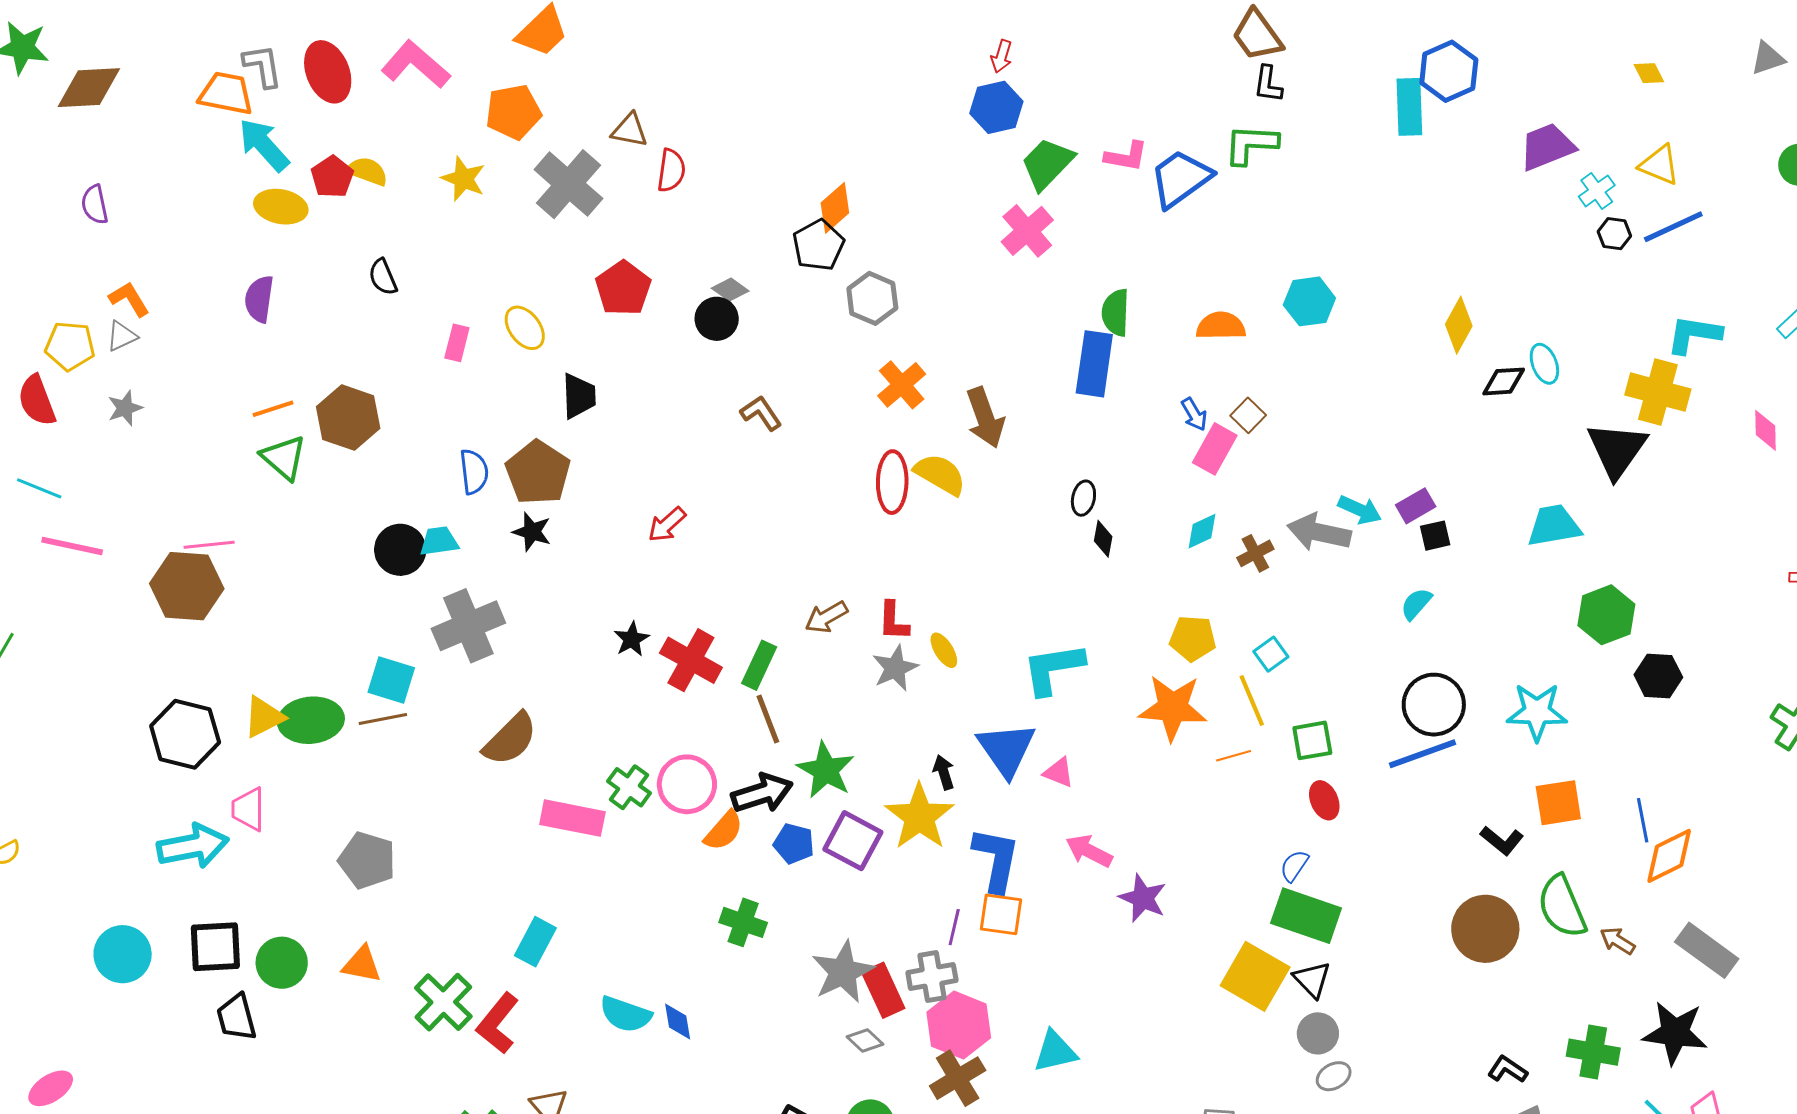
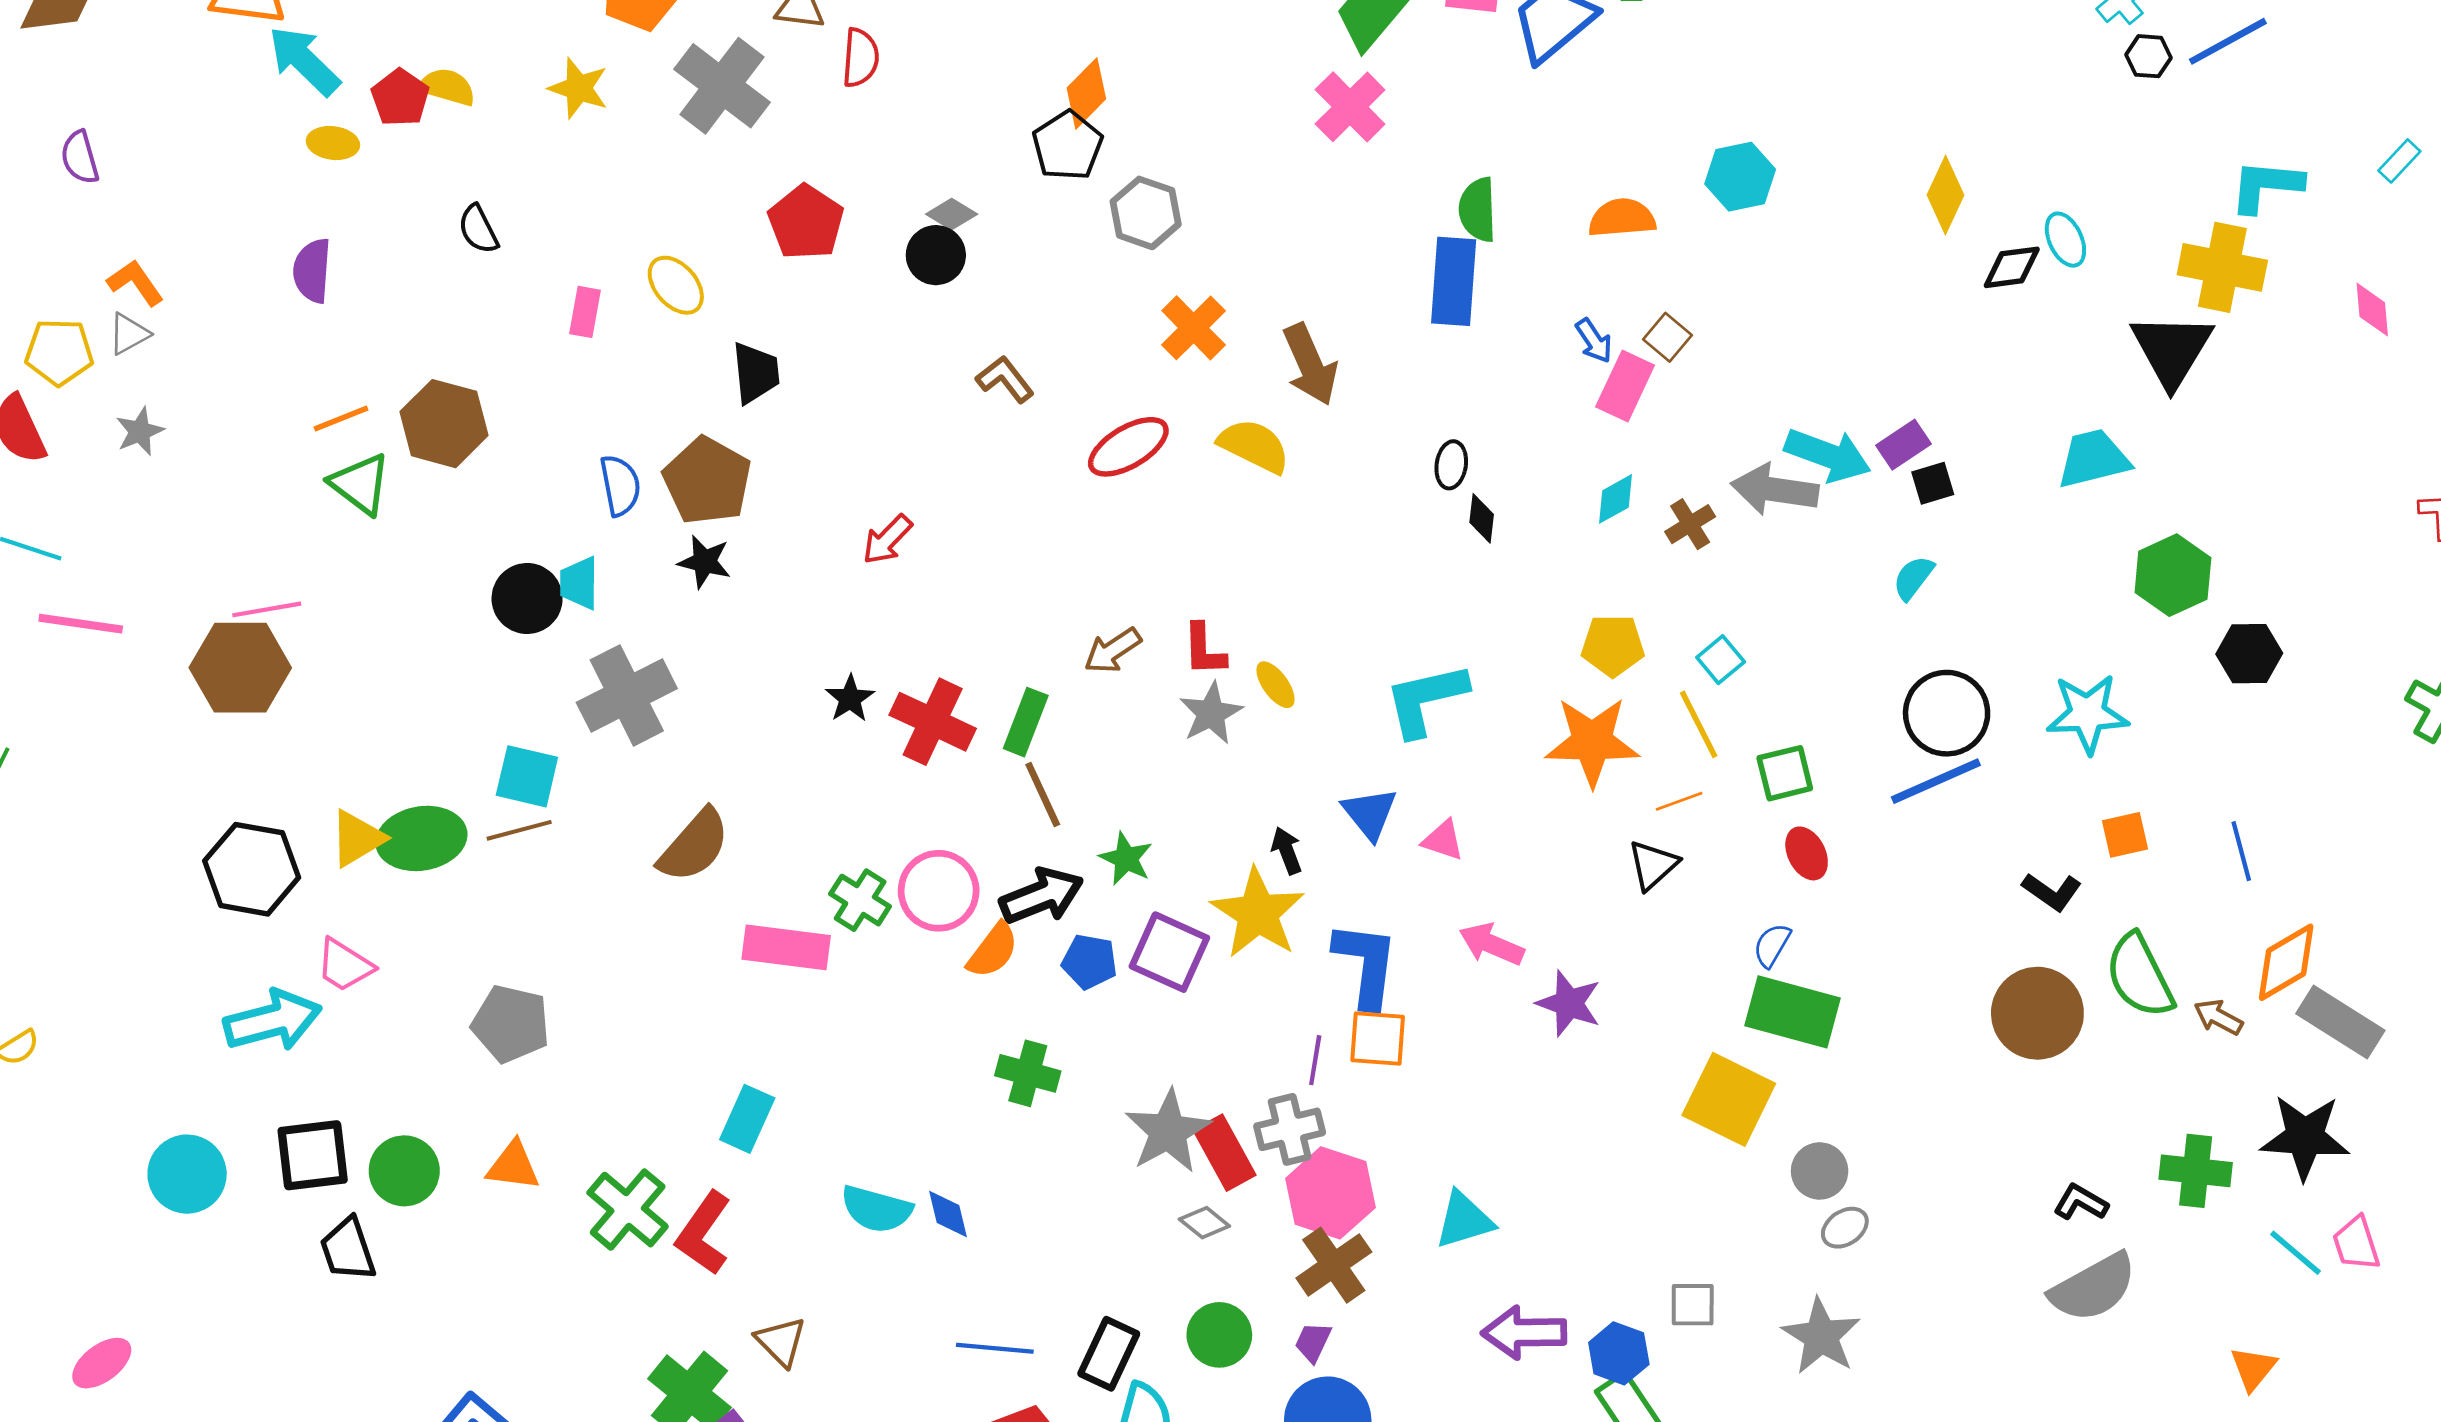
yellow ellipse: (281, 207) -> (333, 143), size x0.7
red ellipse: (892, 482) -> (1128, 447), moved, turned 62
cyan arrow: (1360, 510) -> (1828, 455), size x1.4
cyan trapezoid: (439, 541) -> (579, 583), turned -78
blue triangle: (1006, 749) -> (1370, 814), size x0.7
green star: (826, 770) -> (1126, 859), size x0.7
orange square: (1558, 803) -> (2125, 835), size x0.7
pink trapezoid: (248, 809) -> (345, 965), turned -54
orange diamond: (1669, 856) -> (2286, 962), moved
black triangle: (1312, 980) -> (1653, 865), moved, turned 36

